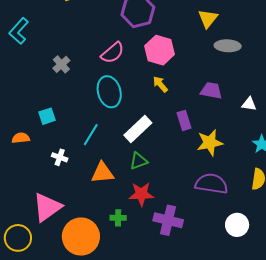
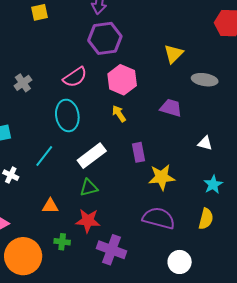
gray ellipse: (228, 46) -> (205, 80), moved
purple trapezoid: (211, 91) -> (171, 108), moved
orange triangle: (102, 173) -> (50, 206), moved, size x0.7

